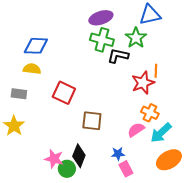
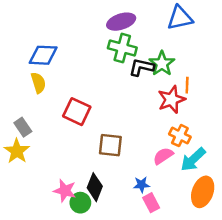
green star: (136, 38) -> (162, 64), moved
yellow semicircle: (32, 69) -> (38, 83), turned 66
gray rectangle: (19, 94) -> (23, 127), moved, turned 49
orange ellipse: (169, 160) -> (203, 192), turned -40

